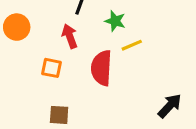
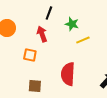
red semicircle: (101, 68) -> (68, 74), moved

